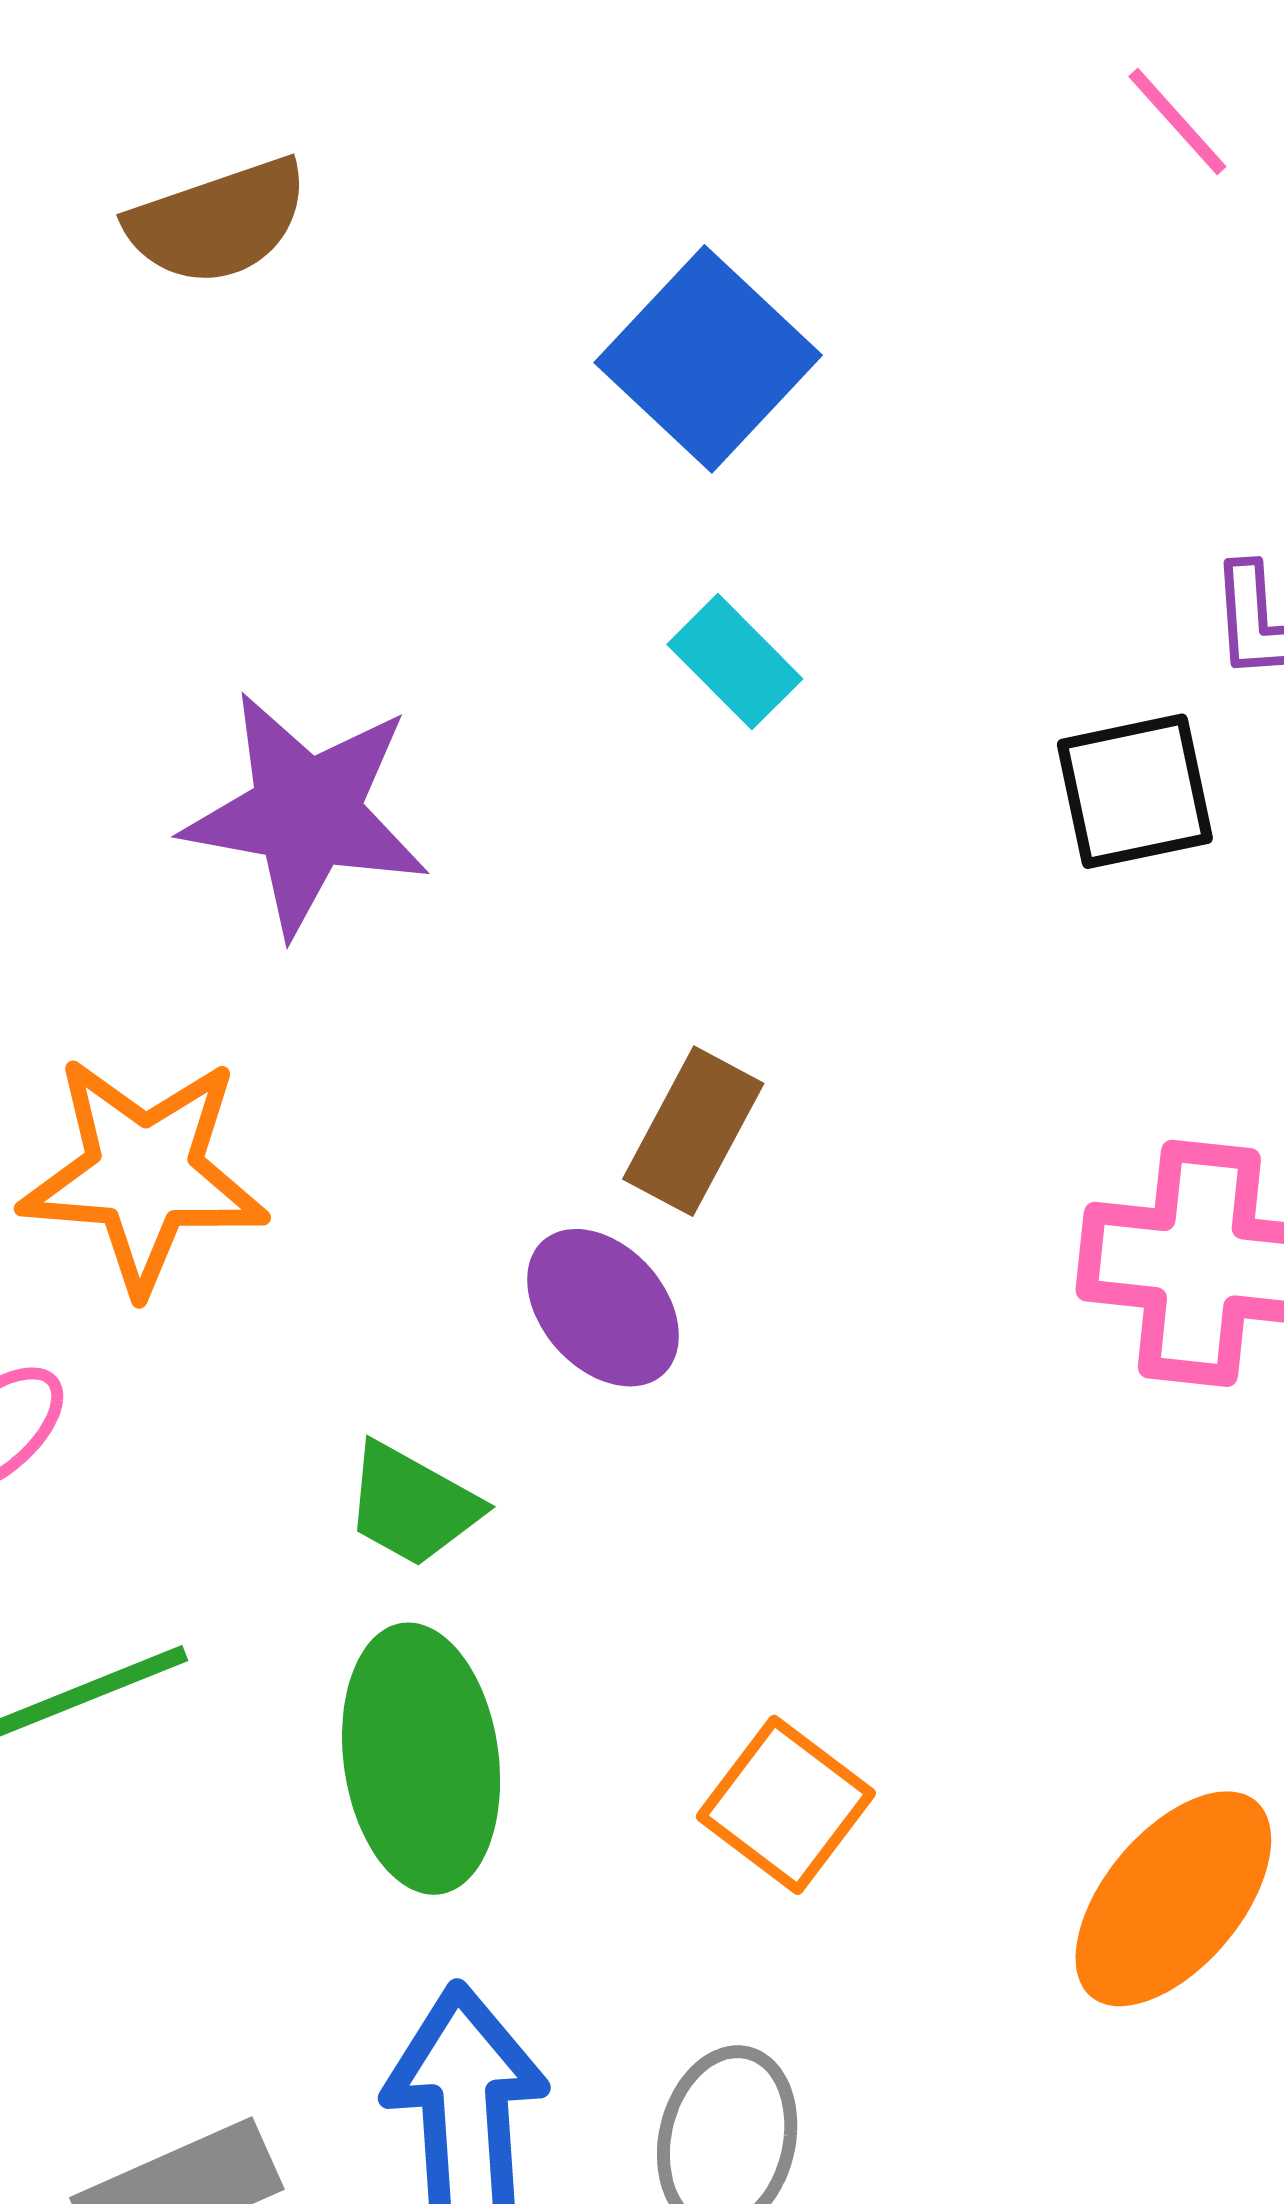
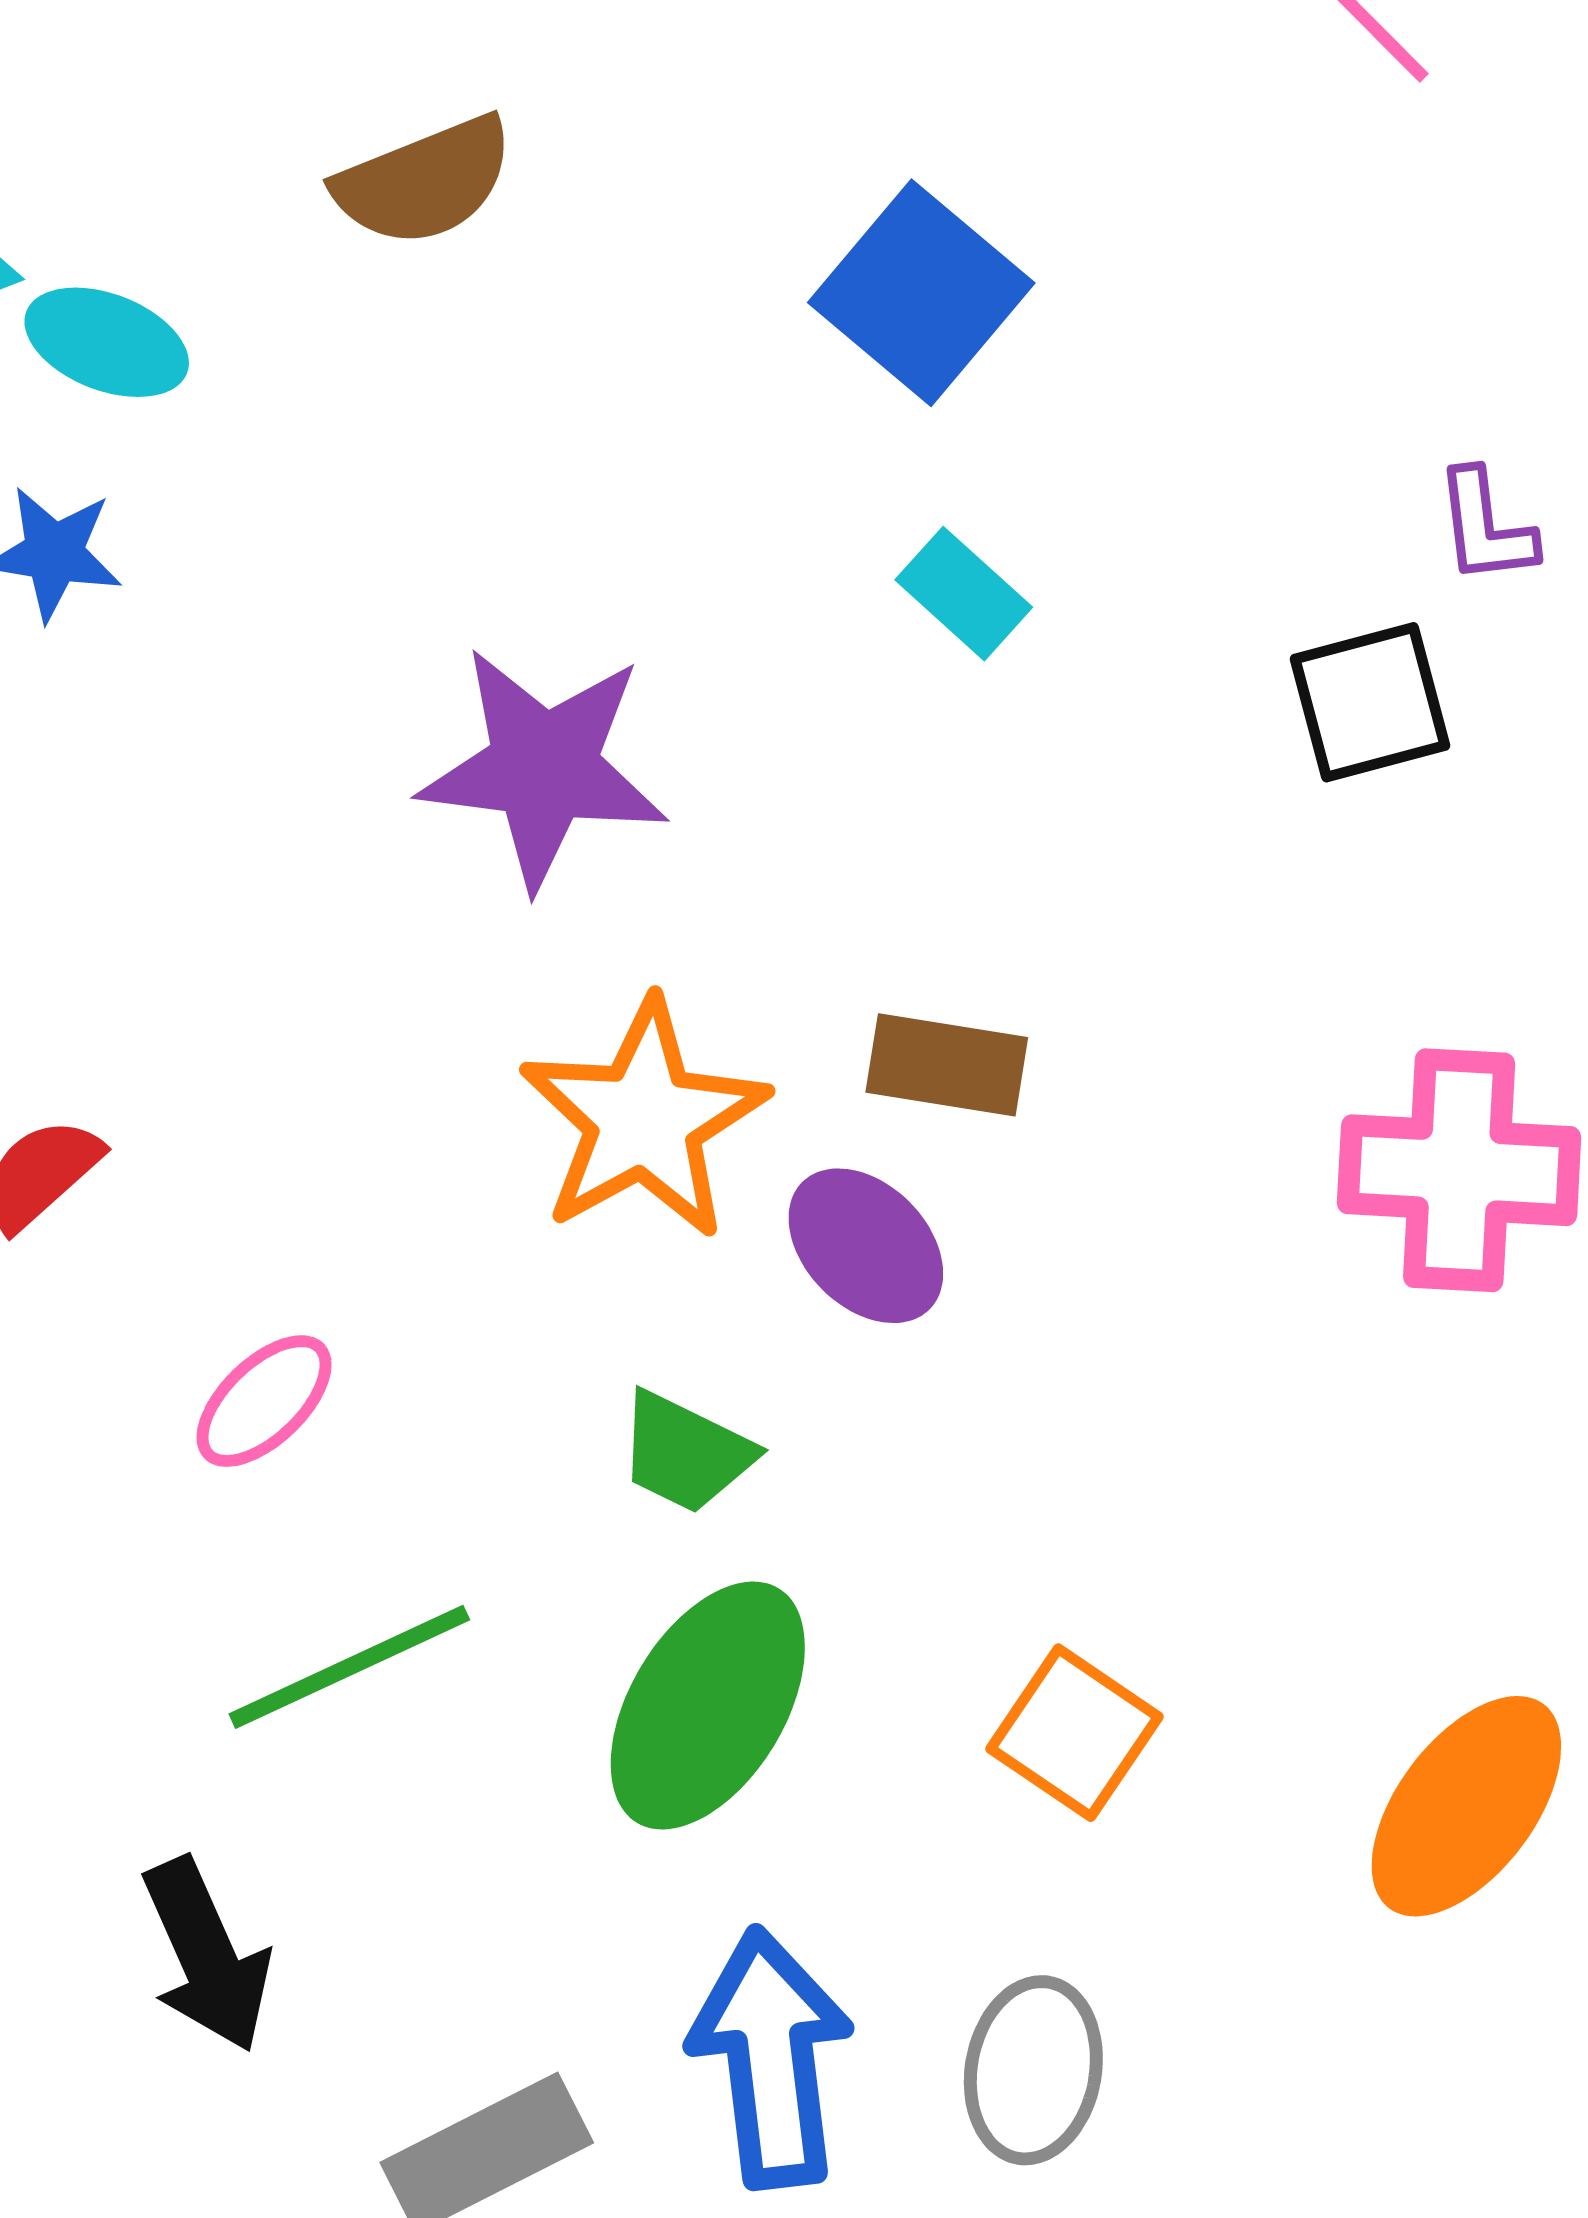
brown rectangle: (693, 1131) -> (947, 1065), turned 74
orange star: (144, 1174) -> (644, 1120), moved, turned -30
green ellipse: (421, 1759) -> (708, 1706), turned 42

